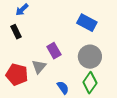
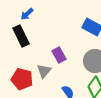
black rectangle: (16, 32) -> (21, 36), size x1.5

